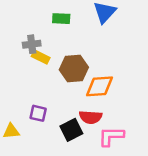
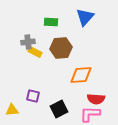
brown hexagon: (74, 69) -> (61, 48), moved
red semicircle: (91, 117) -> (96, 99), moved

